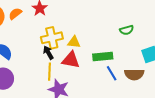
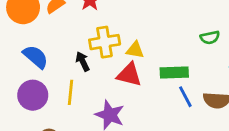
black arrow: (48, 53) -> (83, 61), moved
yellow line: (50, 72) -> (71, 92), moved

